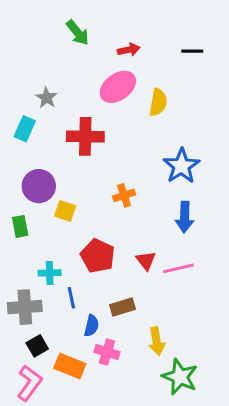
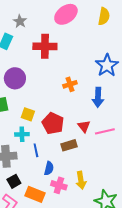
yellow semicircle: (158, 102) -> (104, 16), moved
yellow square: (65, 211) -> (28, 114), moved
blue arrow: (185, 217) -> (98, 97), moved
brown rectangle: (123, 307) -> (69, 145), moved
yellow arrow: (157, 341) -> (81, 180), moved

